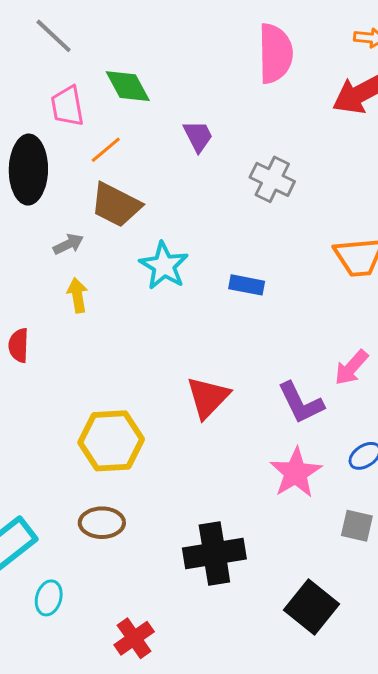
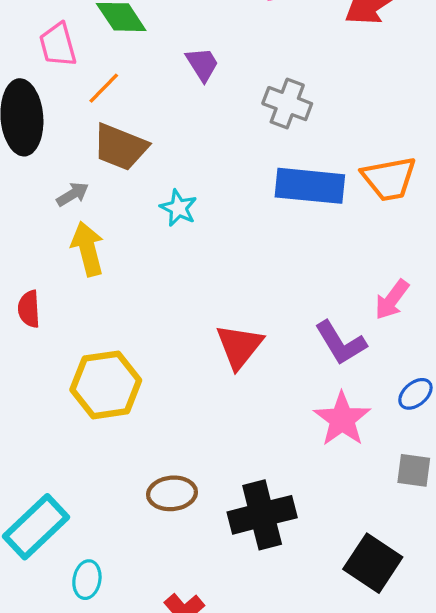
cyan star: (164, 266) -> (178, 208), size x0.7
blue rectangle: (247, 285) -> (310, 186), moved, size x1.8
yellow arrow: (77, 295) -> (88, 249), size x1.4
yellow hexagon: (111, 441) -> (106, 385), moved
brown ellipse: (102, 523) -> (172, 493), moved

